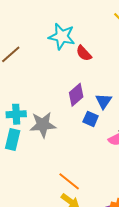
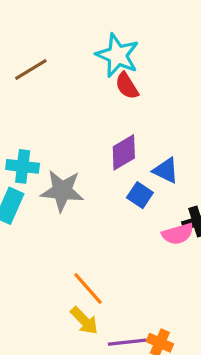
red semicircle: (84, 53) -> (127, 86), moved
blue triangle: (104, 101) -> (166, 170), turned -48

